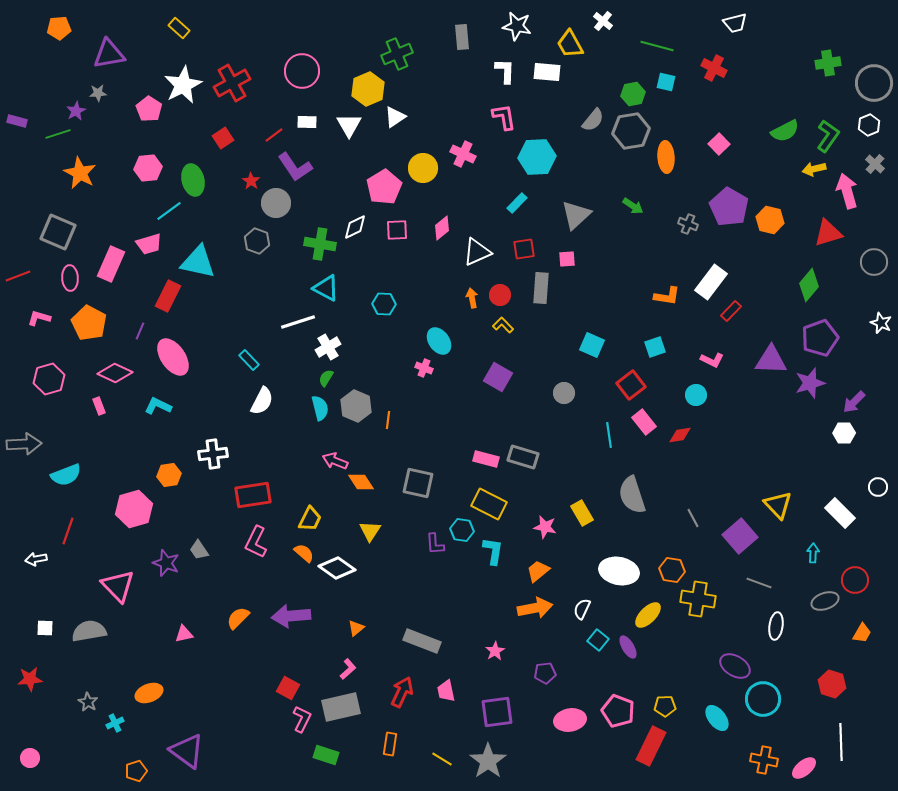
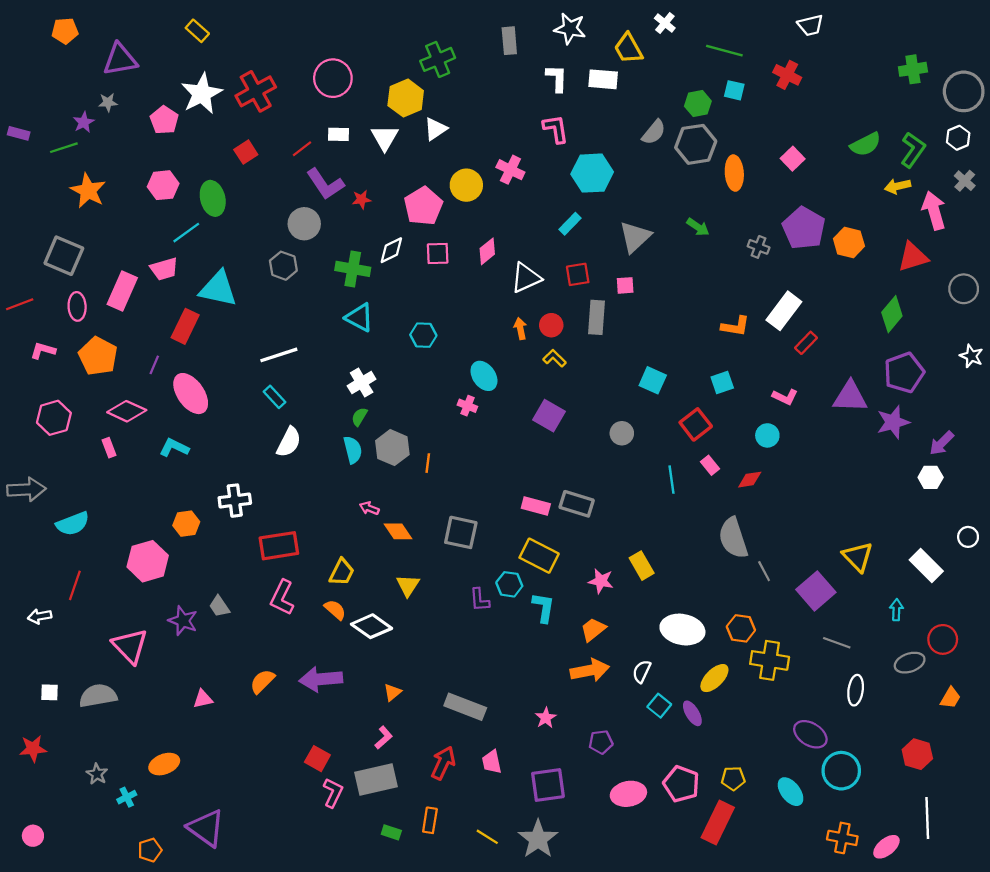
red star: (251, 181) -> (362, 199), moved, turned 30
white line: (298, 322) -> (279, 355), moved
pink rectangle: (644, 422) -> (710, 465), size x0.7
pink arrow: (335, 461) -> (369, 508), size x0.7
gray semicircle: (632, 495) -> (733, 538), moved
green rectangle: (326, 755) -> (391, 832), moved, size x0.7

